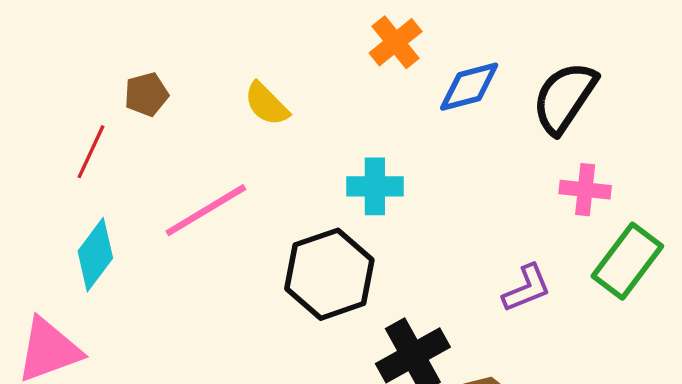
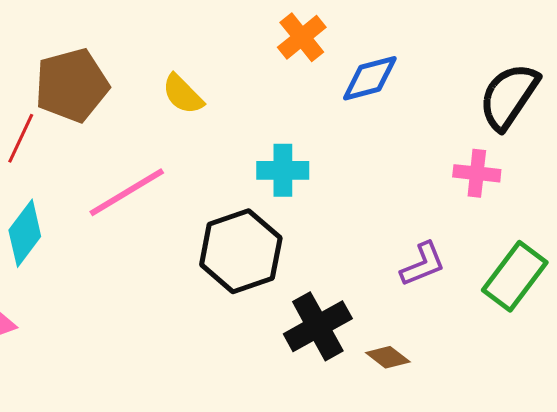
brown pentagon: (146, 94) -> (72, 85), size x1.8
black semicircle: (565, 98) -> (509, 96), moved
green rectangle: (627, 261) -> (515, 276), moved

